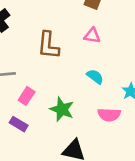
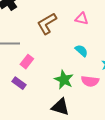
brown L-shape: (48, 45) -> (47, 23), turned 50
green star: (62, 109) -> (64, 80), moved

